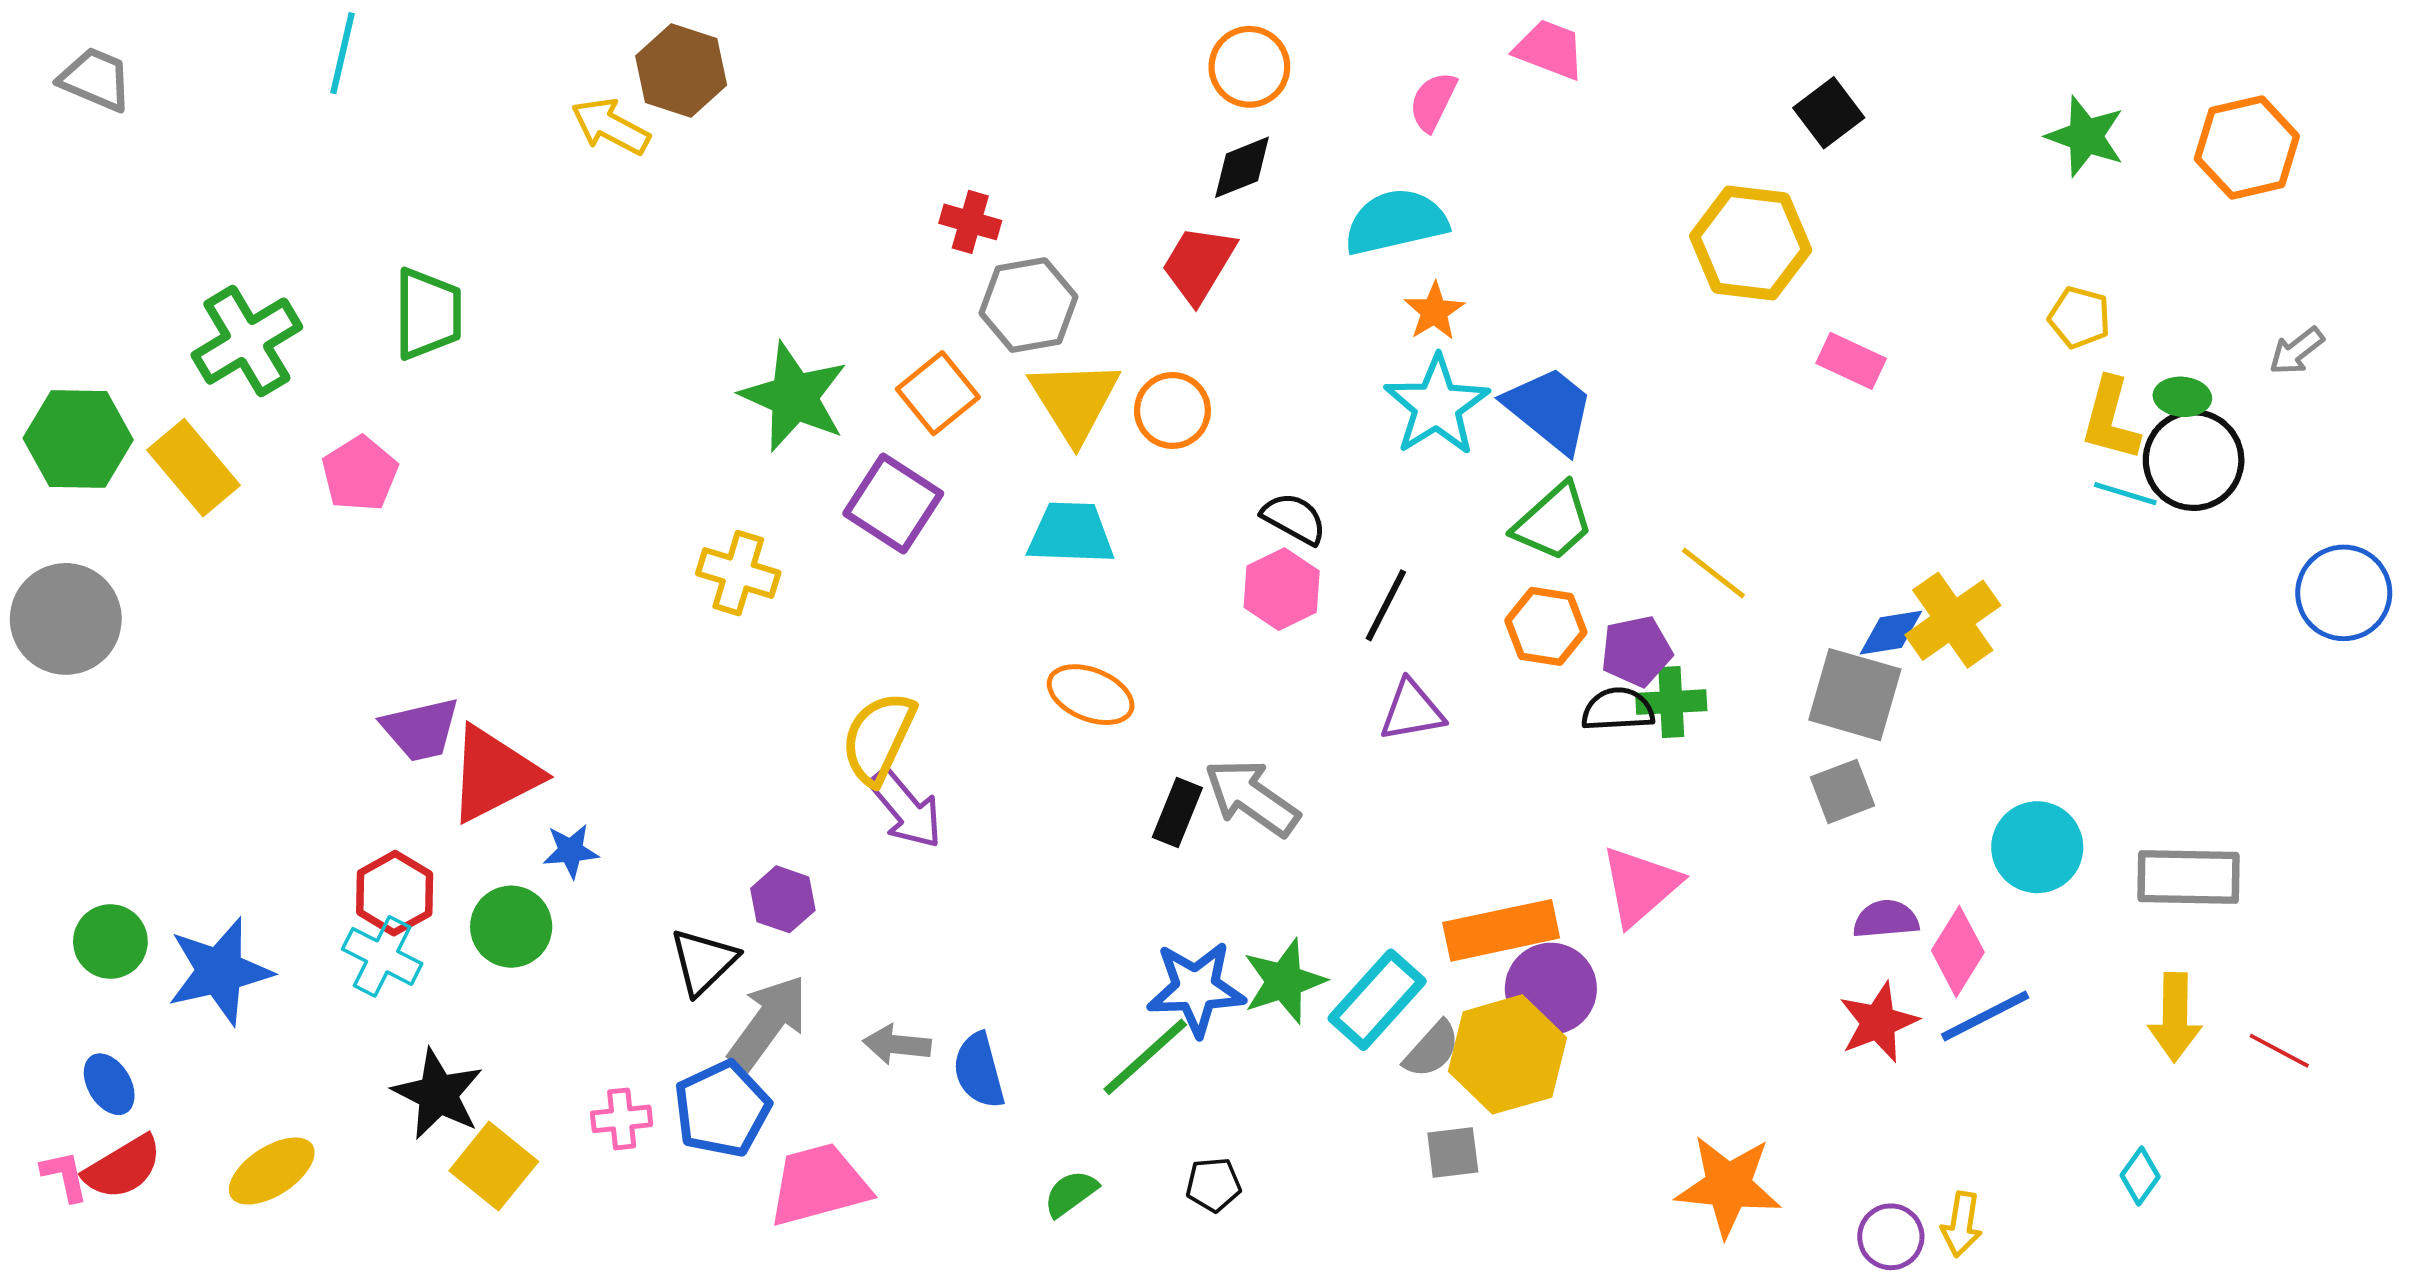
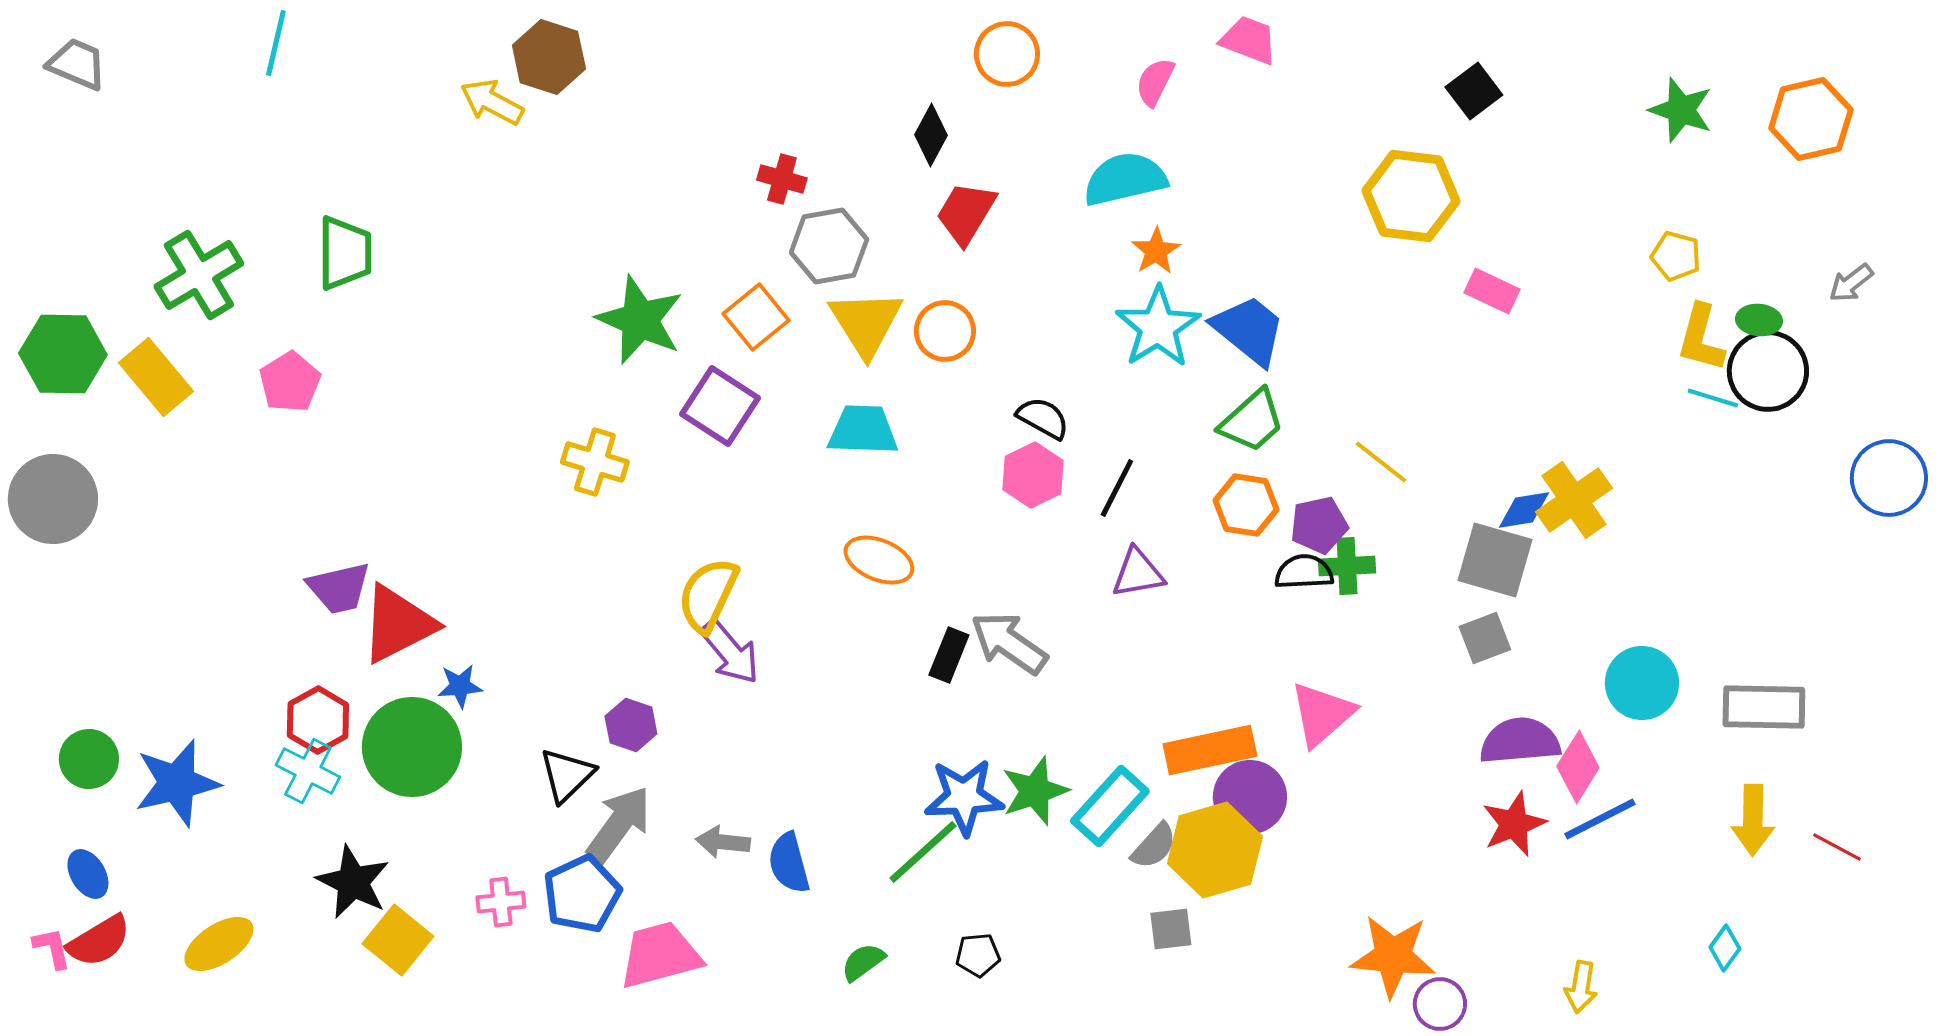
black diamond: (1242, 167) -> (931, 135), moved, turned -40
purple semicircle: (1886, 919) -> (1520, 741), size x1.5
green circle: (511, 927) -> (412, 747), size x1.5
purple circle: (1891, 1237) -> (1440, 1004), moved

